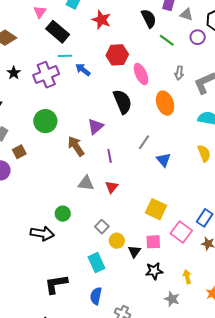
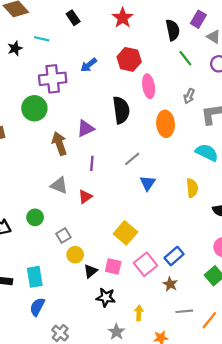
black rectangle: (58, 32) -> (73, 18), size x0.6
cyan line: (65, 56) -> (42, 39), moved
blue arrow: (83, 70) -> (89, 65), turned -91
purple cross: (46, 75) -> (53, 79), moved
green circle: (63, 214) -> (35, 217), moved
cyan rectangle: (97, 263) -> (35, 277), moved

